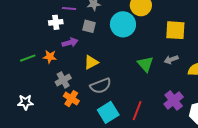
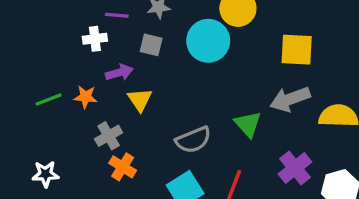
gray arrow: (171, 60) -> (290, 99), size x1.6
yellow triangle: (91, 62) -> (140, 100), moved, turned -35
green triangle: (145, 64) -> (248, 124), moved
gray semicircle: (101, 86) -> (193, 140), moved

